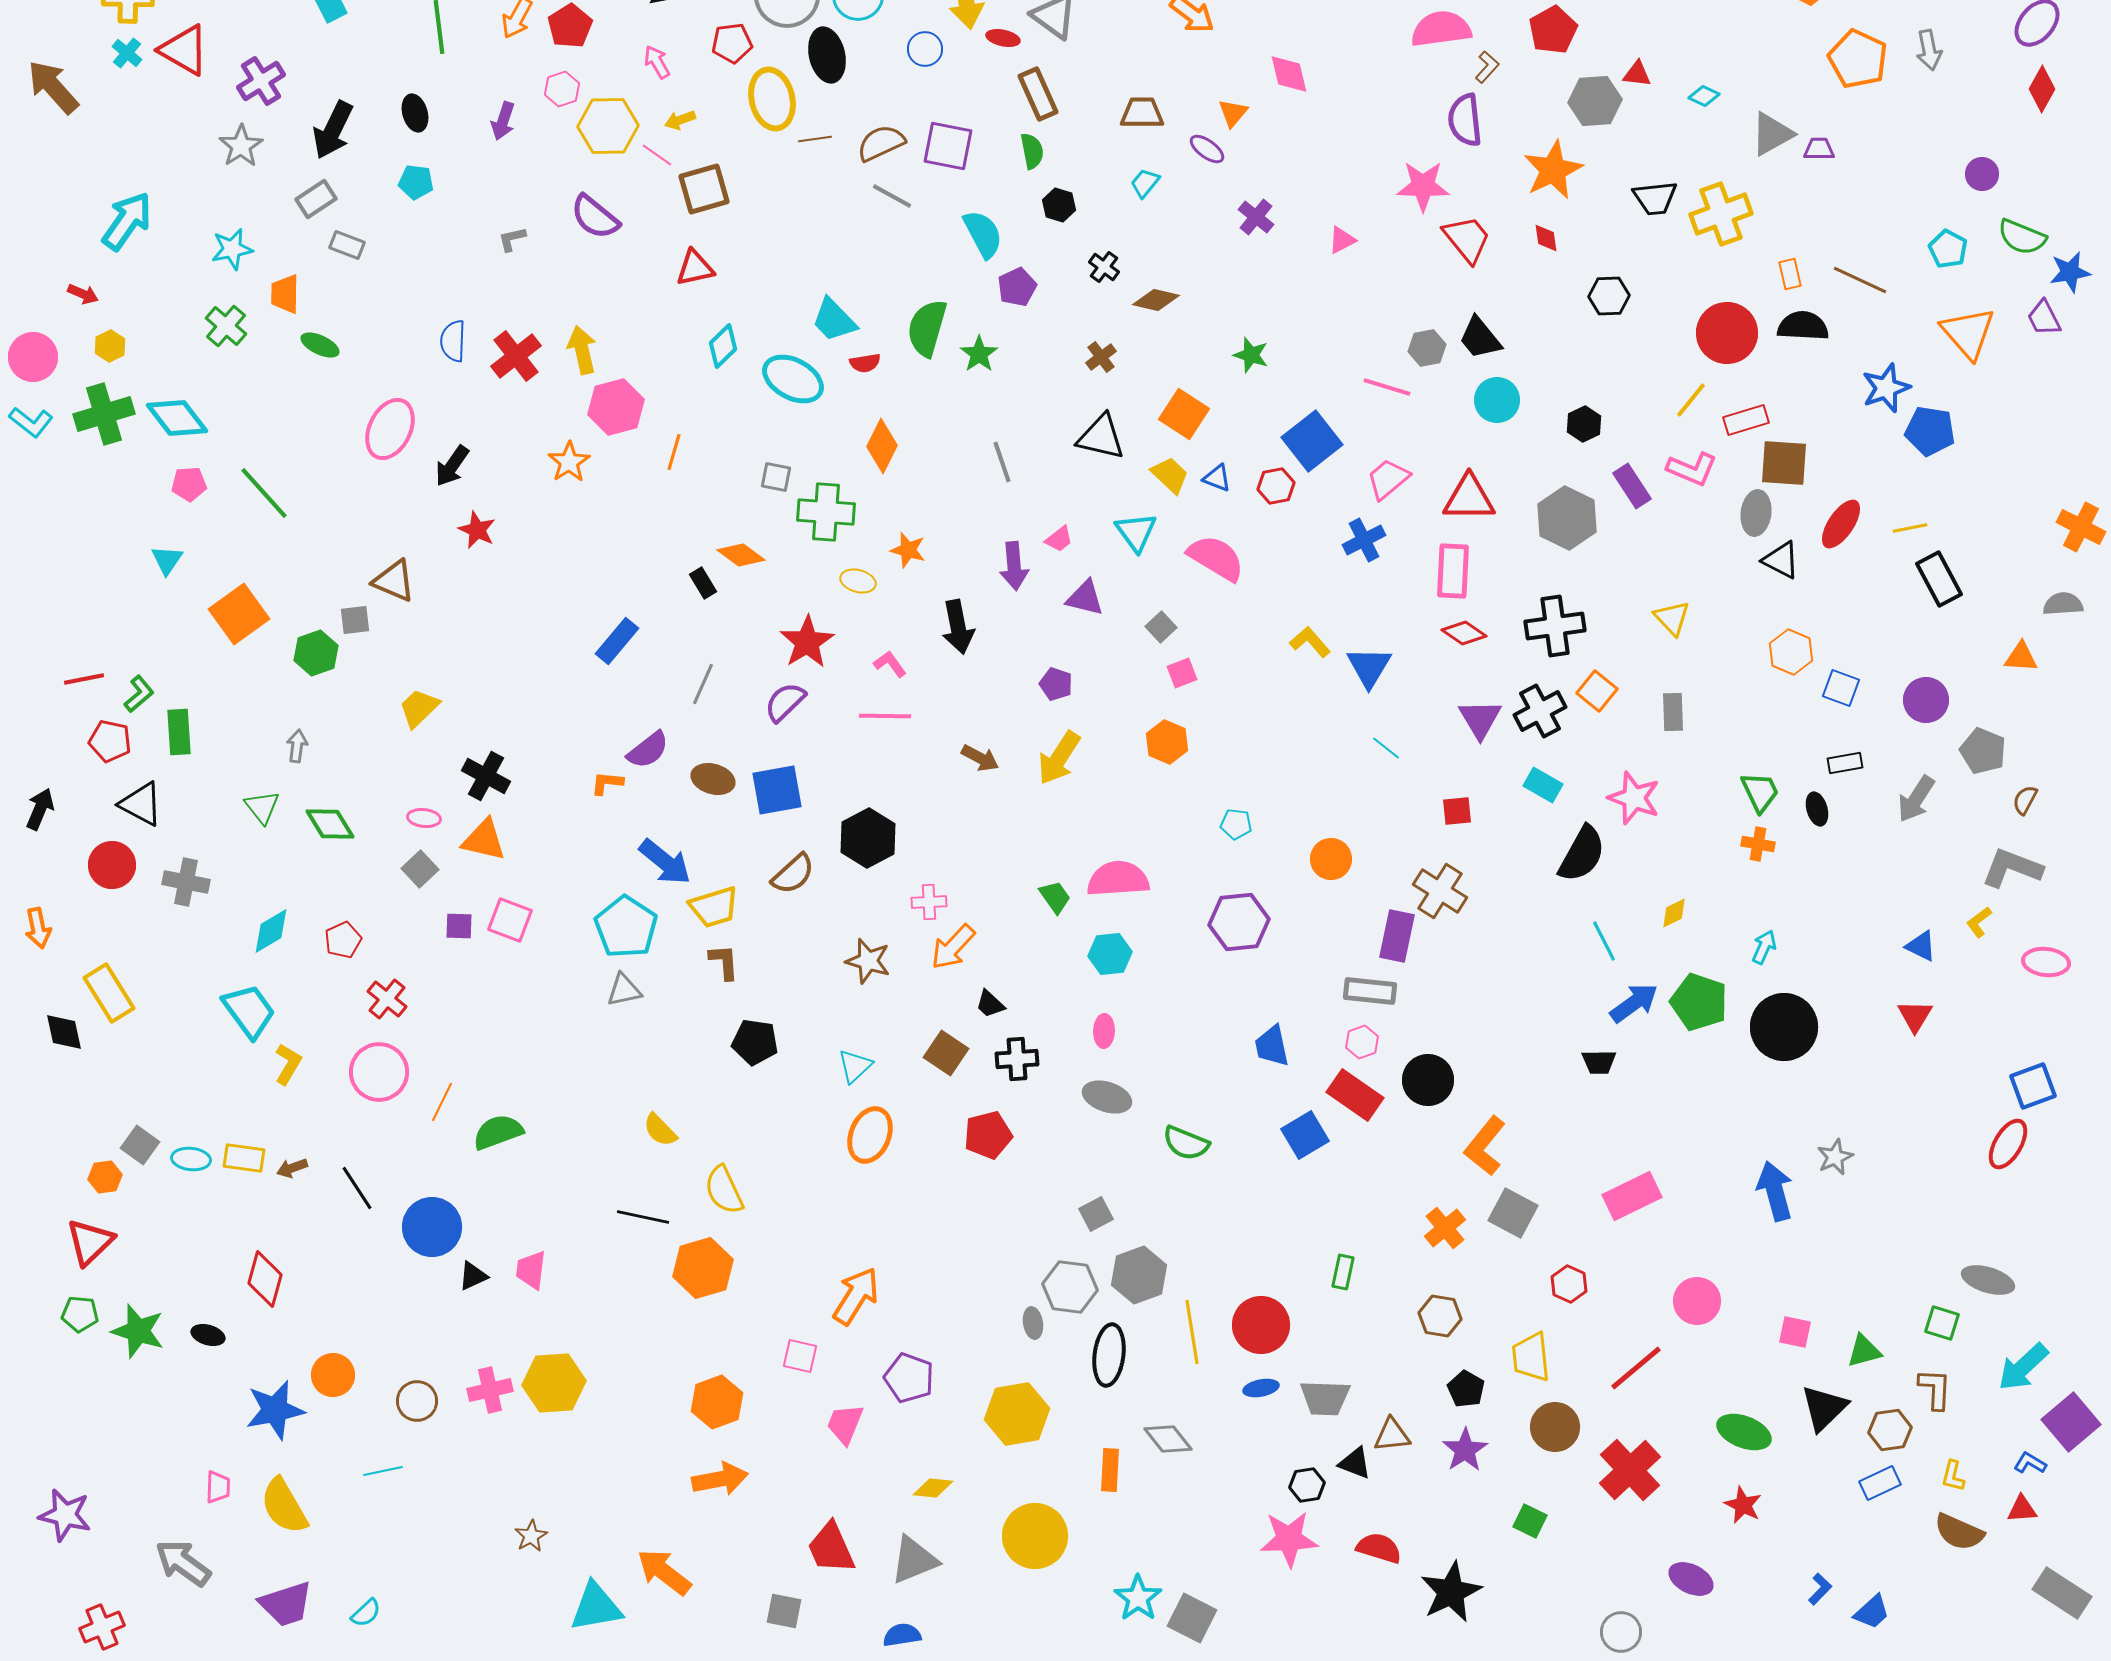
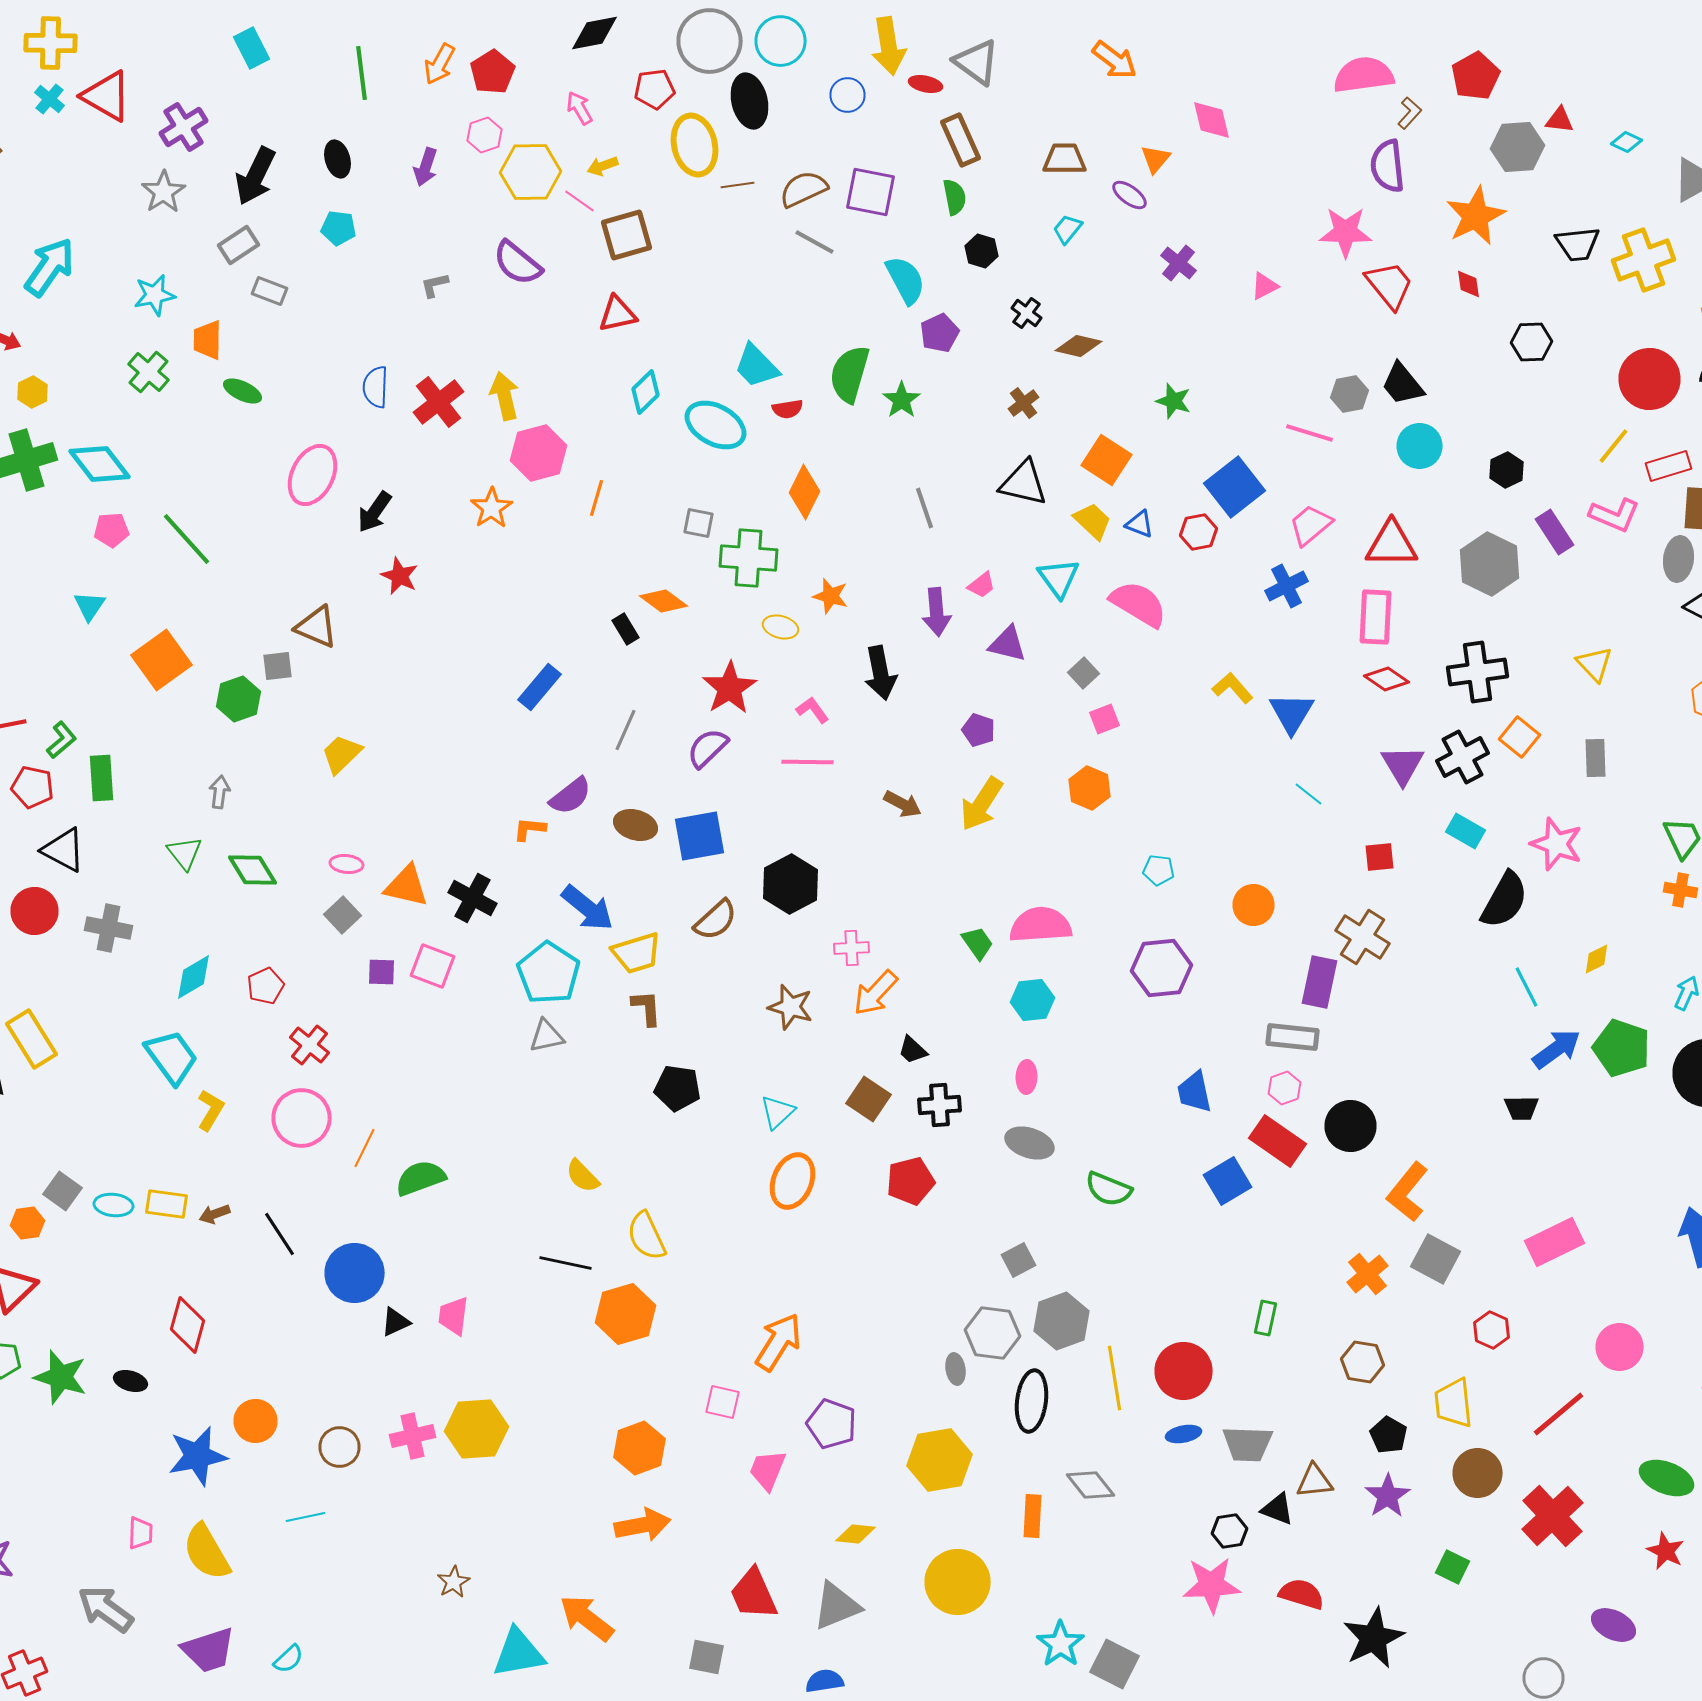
black cross: (486, 776) -> (472, 898), moved

